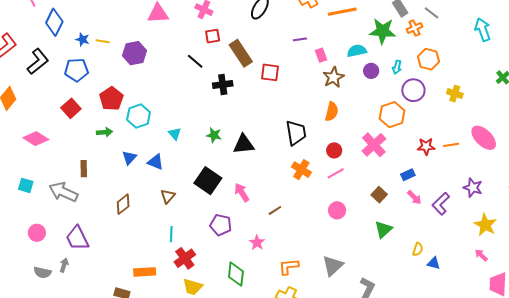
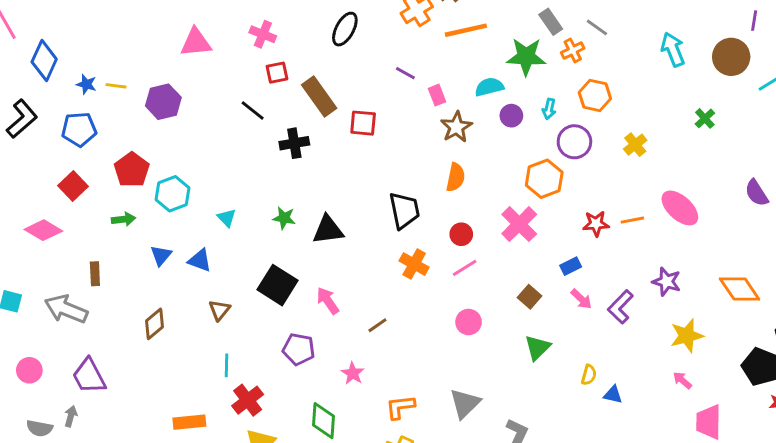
purple line: (300, 39) -> (405, 73), turned 40
yellow cross: (455, 94) -> (635, 145), turned 35
pink diamond: (36, 139) -> (43, 230), moved
yellow star: (485, 225) -> (687, 336), turned 30

